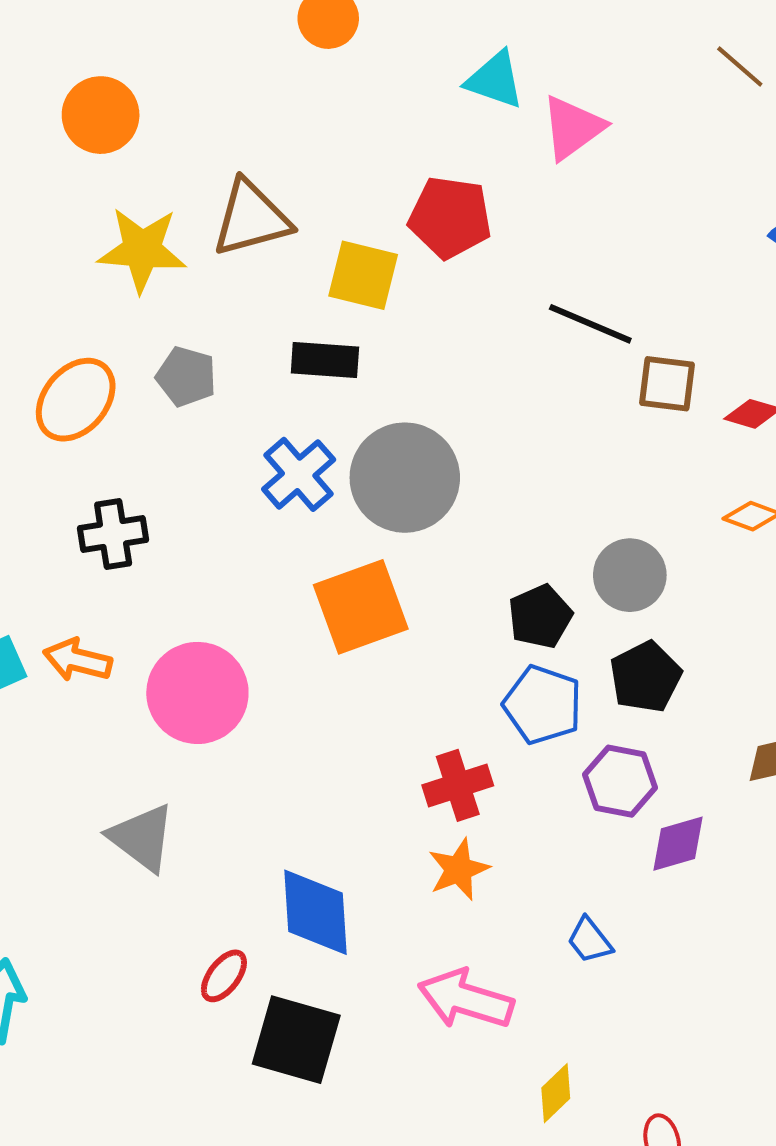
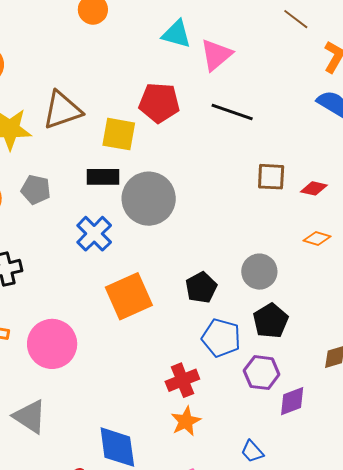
black line: (590, 324) -> (232, 112), moved
gray circle: (405, 478) -> (149, 199), moved
black pentagon: (540, 616) -> (201, 288), moved

